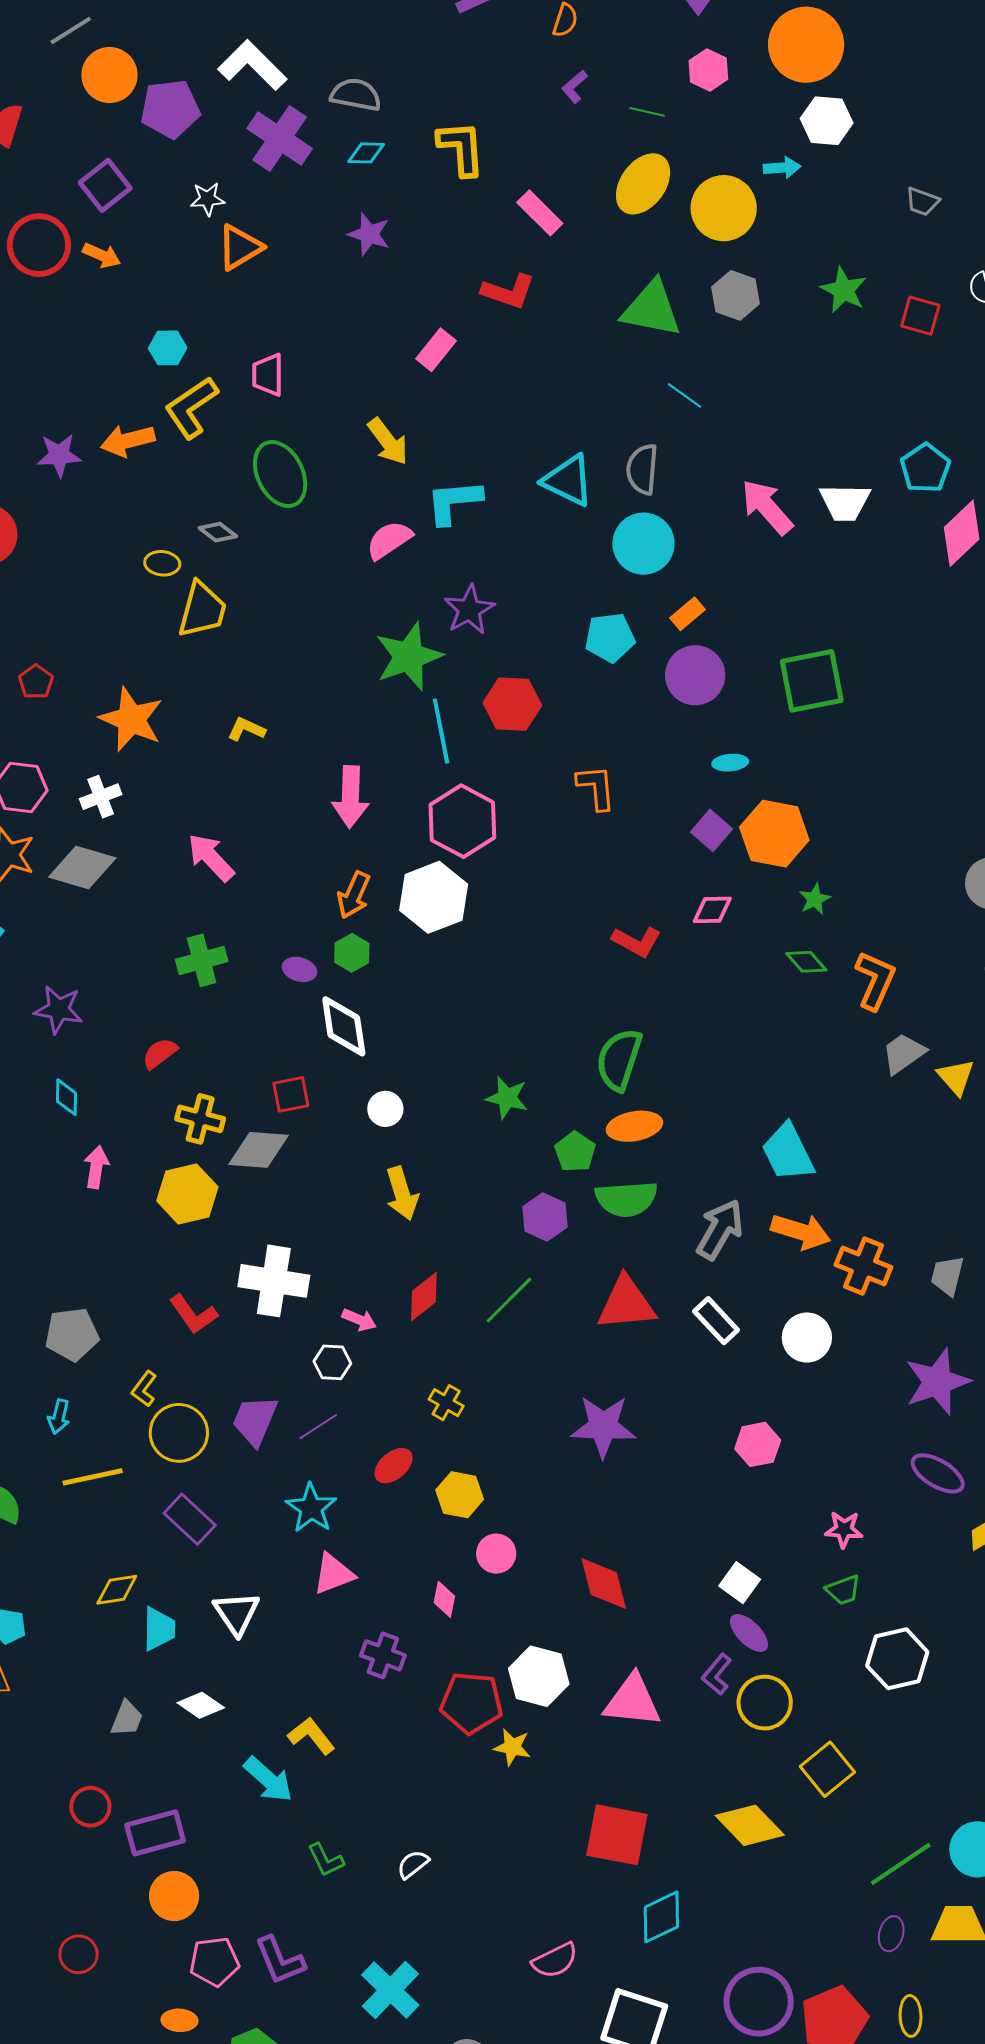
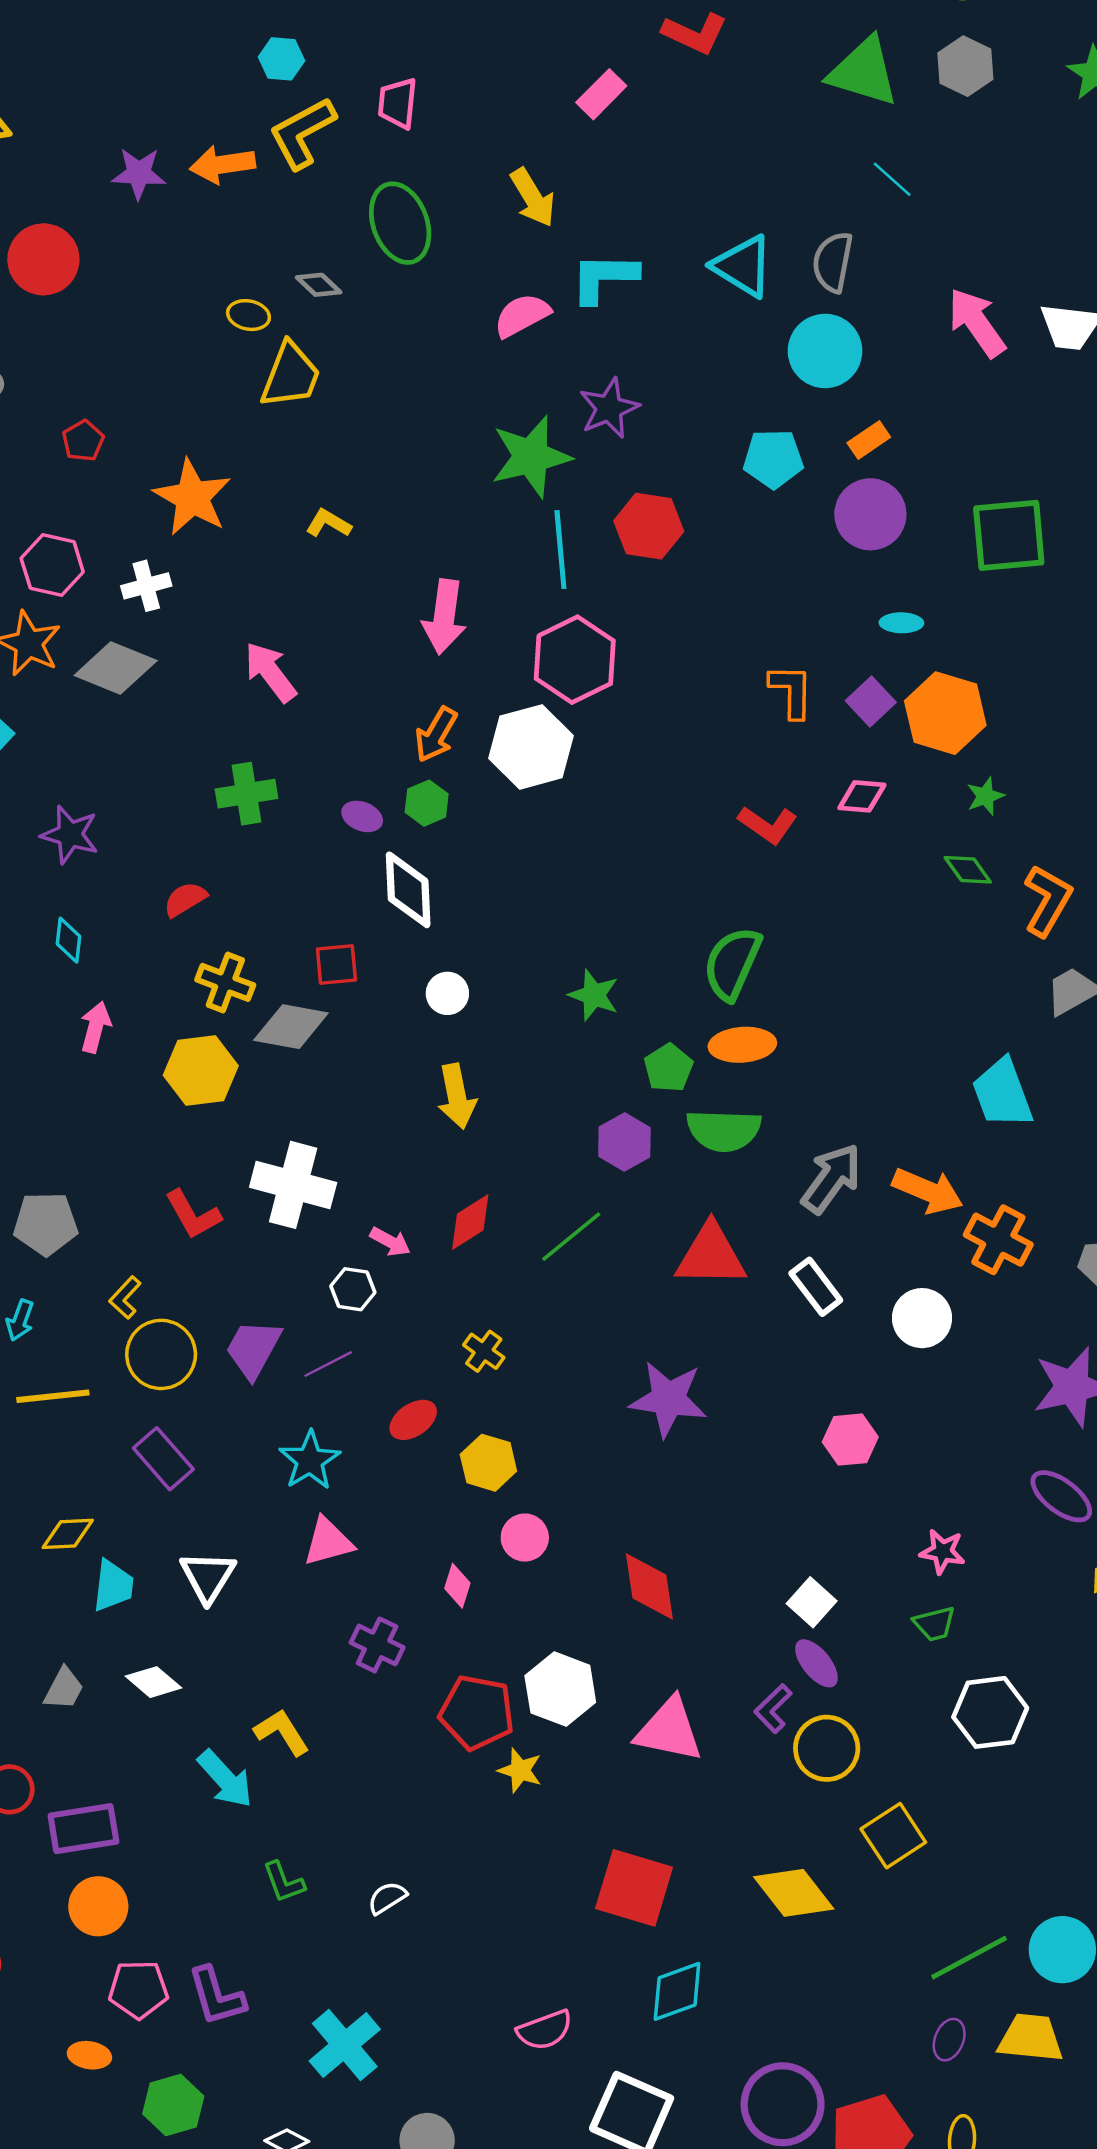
orange L-shape: (596, 787) -> (791, 691), moved
cyan trapezoid: (788, 1152) -> (1002, 1093), moved

